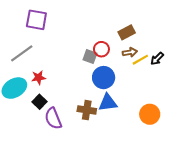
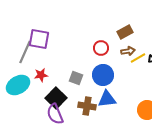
purple square: (36, 20) -> (39, 39), moved
gray line: (22, 53) -> (25, 52), turned -30
gray square: (90, 57) -> (76, 78), moved
black square: (40, 102) -> (56, 98), moved, size x1.5

